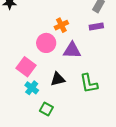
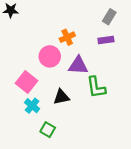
green L-shape: (89, 83) -> (96, 87), moved

